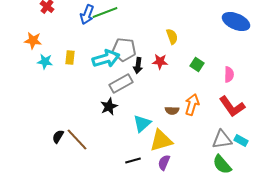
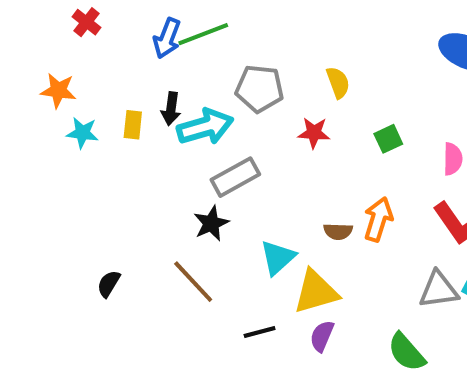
gray pentagon: (124, 50) -> (260, 89), moved
green square: (197, 65) -> (388, 139), turned 32
black arrow: (138, 66) -> (171, 109), moved
brown line: (77, 140) -> (193, 282), moved
green semicircle: (222, 165) -> (406, 352), moved

